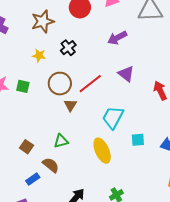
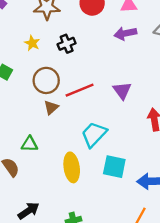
purple arrow: (117, 38) -> (125, 33), moved
cyan square: (138, 140) -> (114, 167), size x1.5

